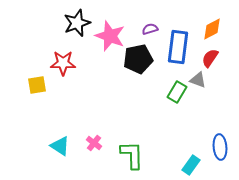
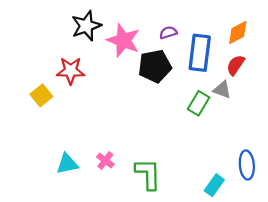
yellow square: (37, 85) -> (41, 95), turned -30
cyan triangle: (60, 146) -> (67, 164), turned -45

